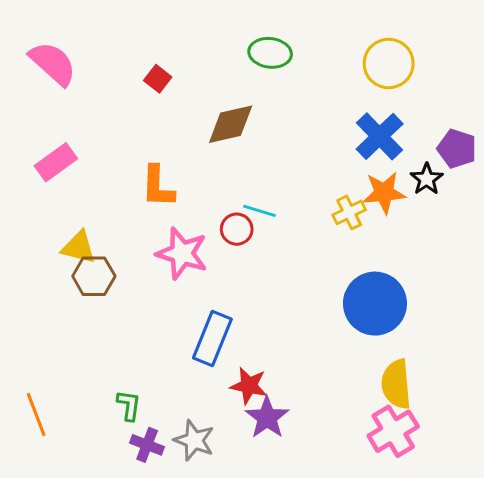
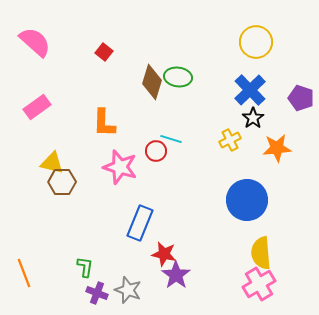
green ellipse: (270, 53) -> (178, 77), moved
brown diamond: (231, 124) -> (152, 82), turned -60
black star: (427, 179) -> (253, 118), moved
orange star: (384, 193) -> (277, 148), moved

